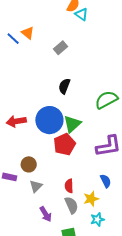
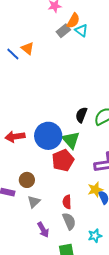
gray rectangle: (61, 48) -> (63, 31), moved
black semicircle: (64, 86) -> (81, 115), moved
green triangle: (72, 124) -> (71, 140), turned -30
yellow star: (91, 199) -> (95, 190), moved

